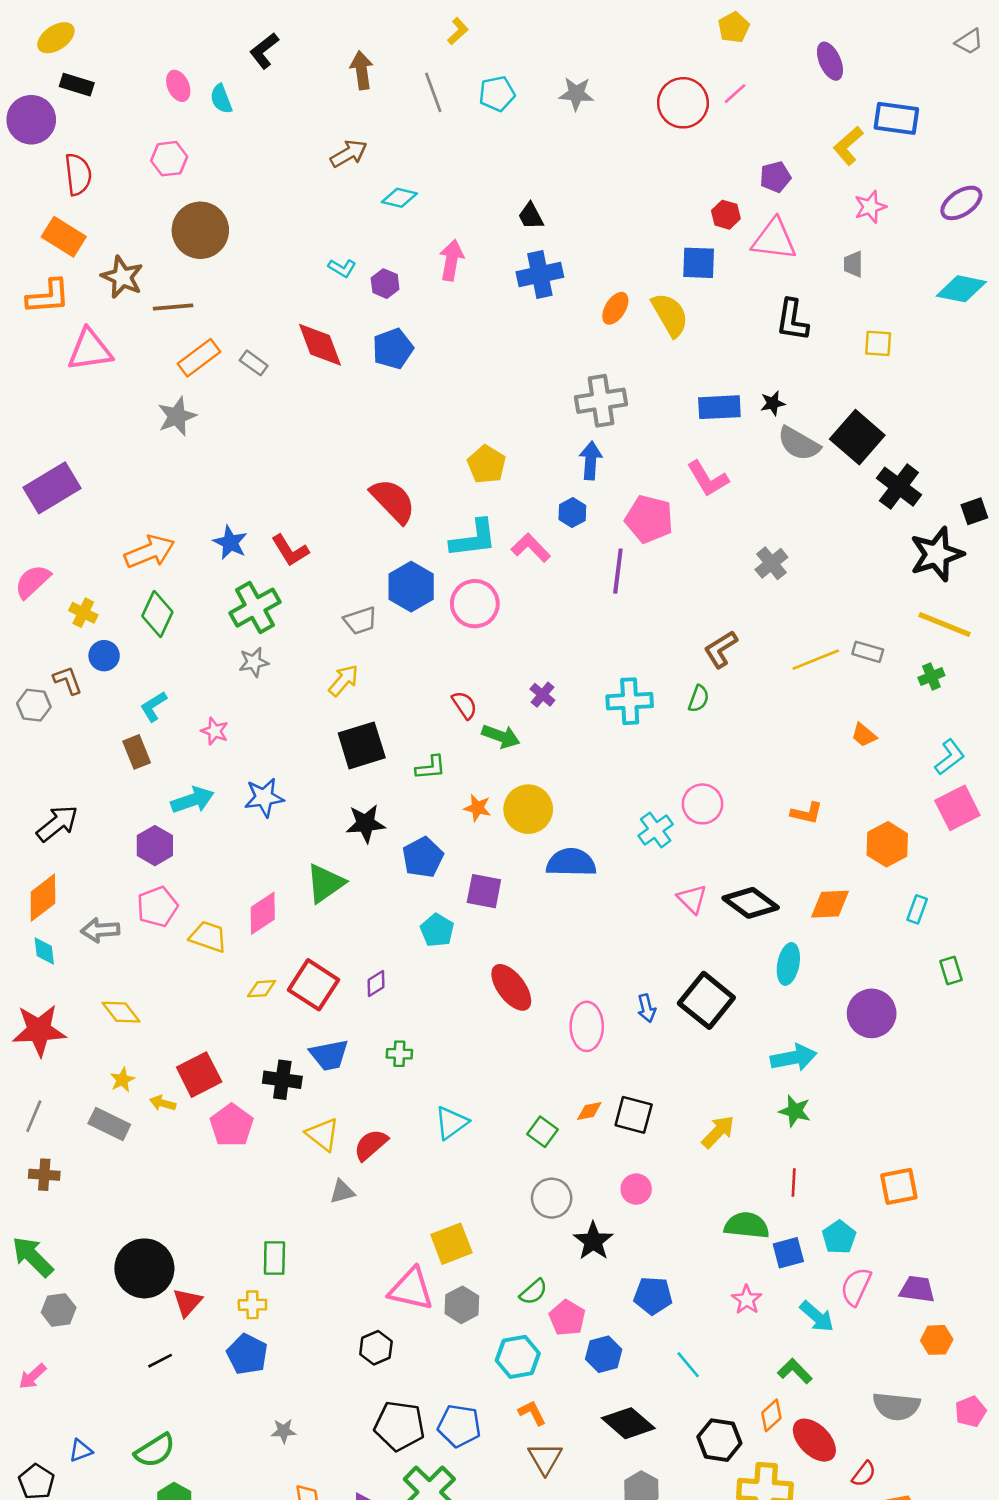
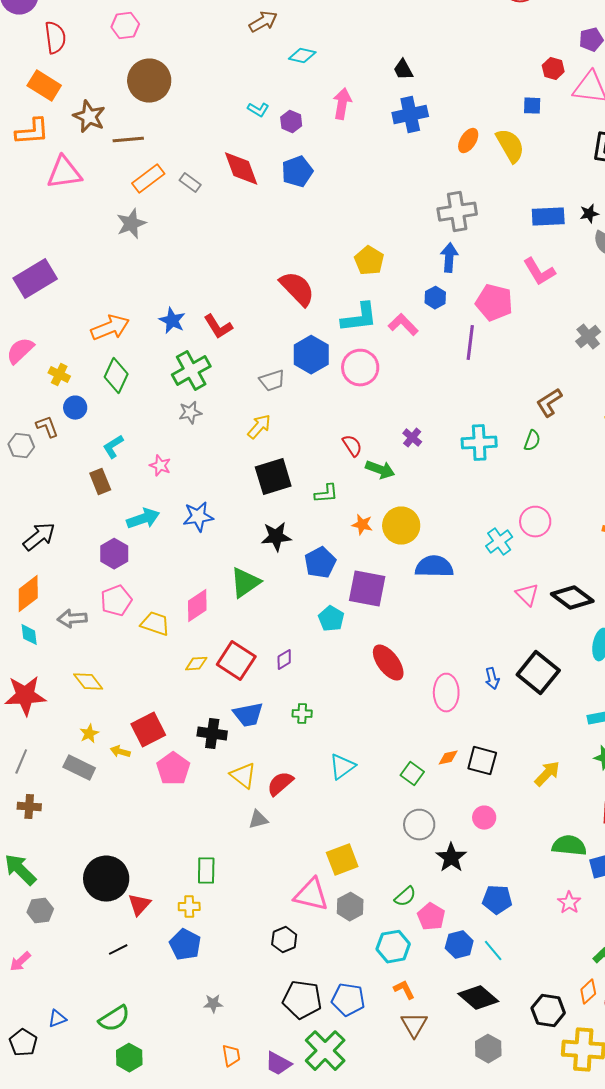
blue square: (699, 263) -> (532, 106), size x0.7
purple square: (484, 891) -> (367, 589), size x1.4
cyan line: (688, 1365) -> (493, 951), moved

